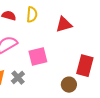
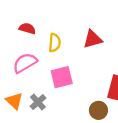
yellow semicircle: (32, 15) -> (55, 43), moved

